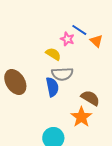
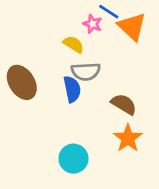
orange triangle: (96, 41) -> (132, 27), size x1.6
orange star: (81, 117) -> (128, 138), moved

